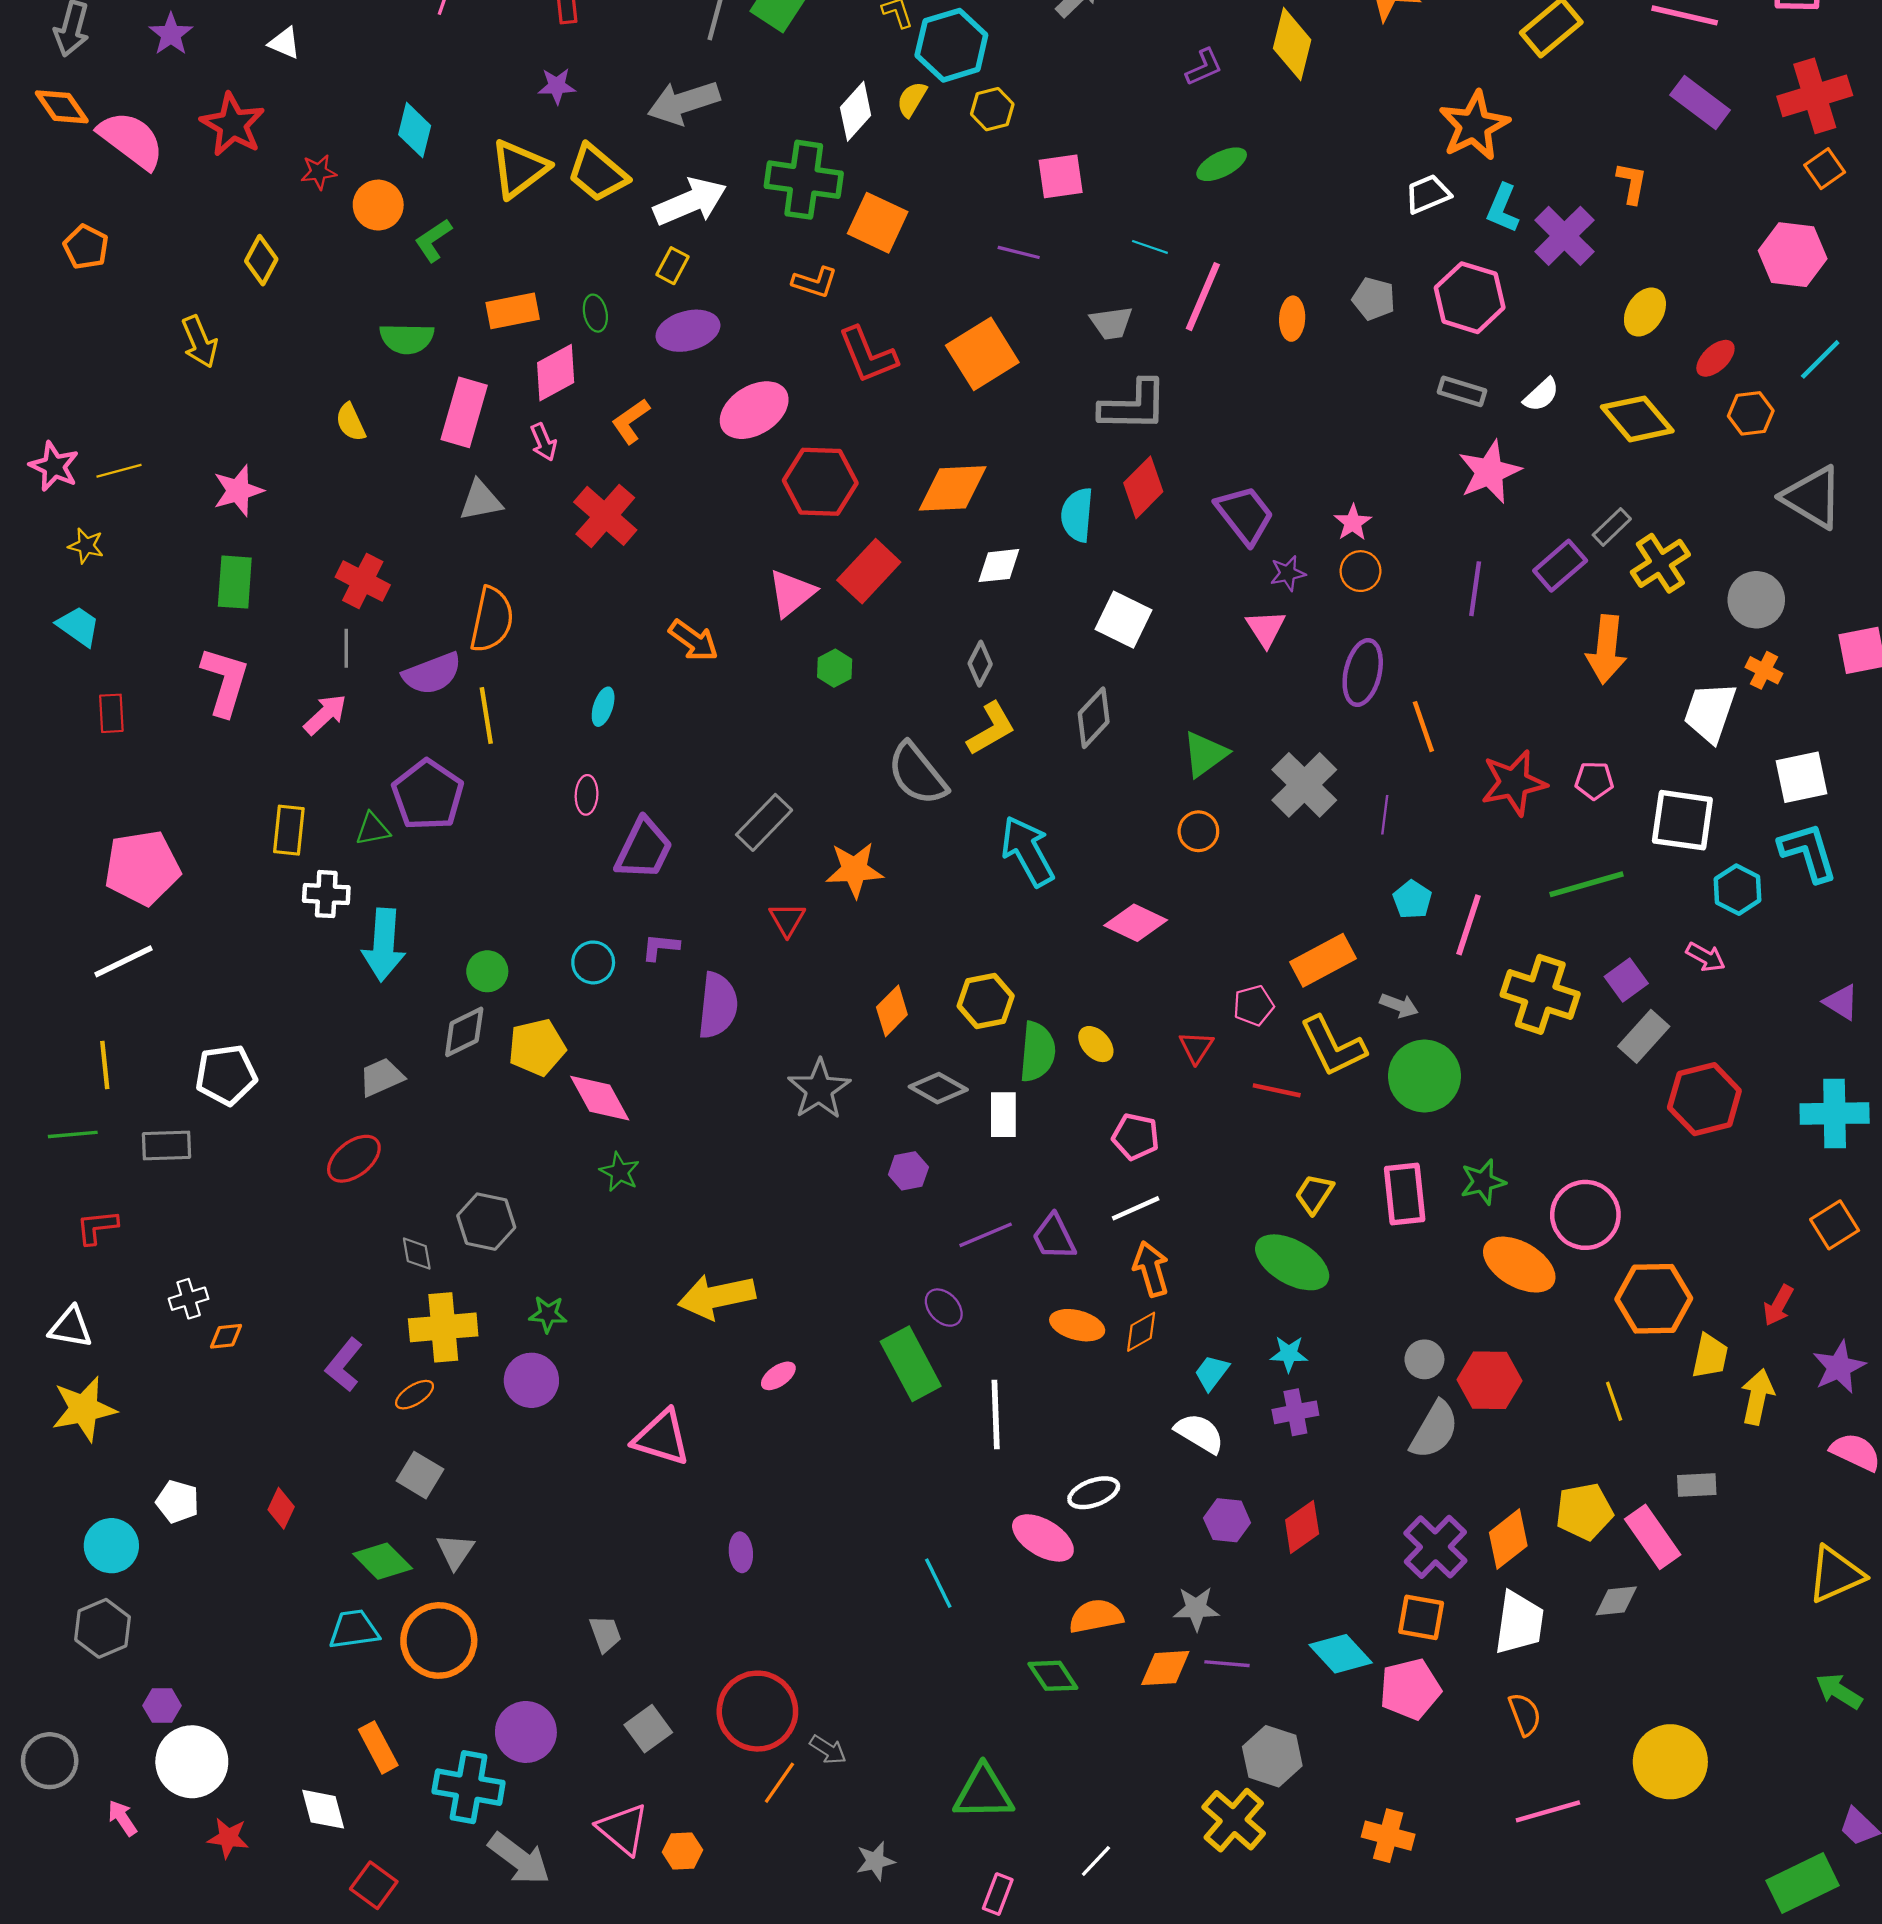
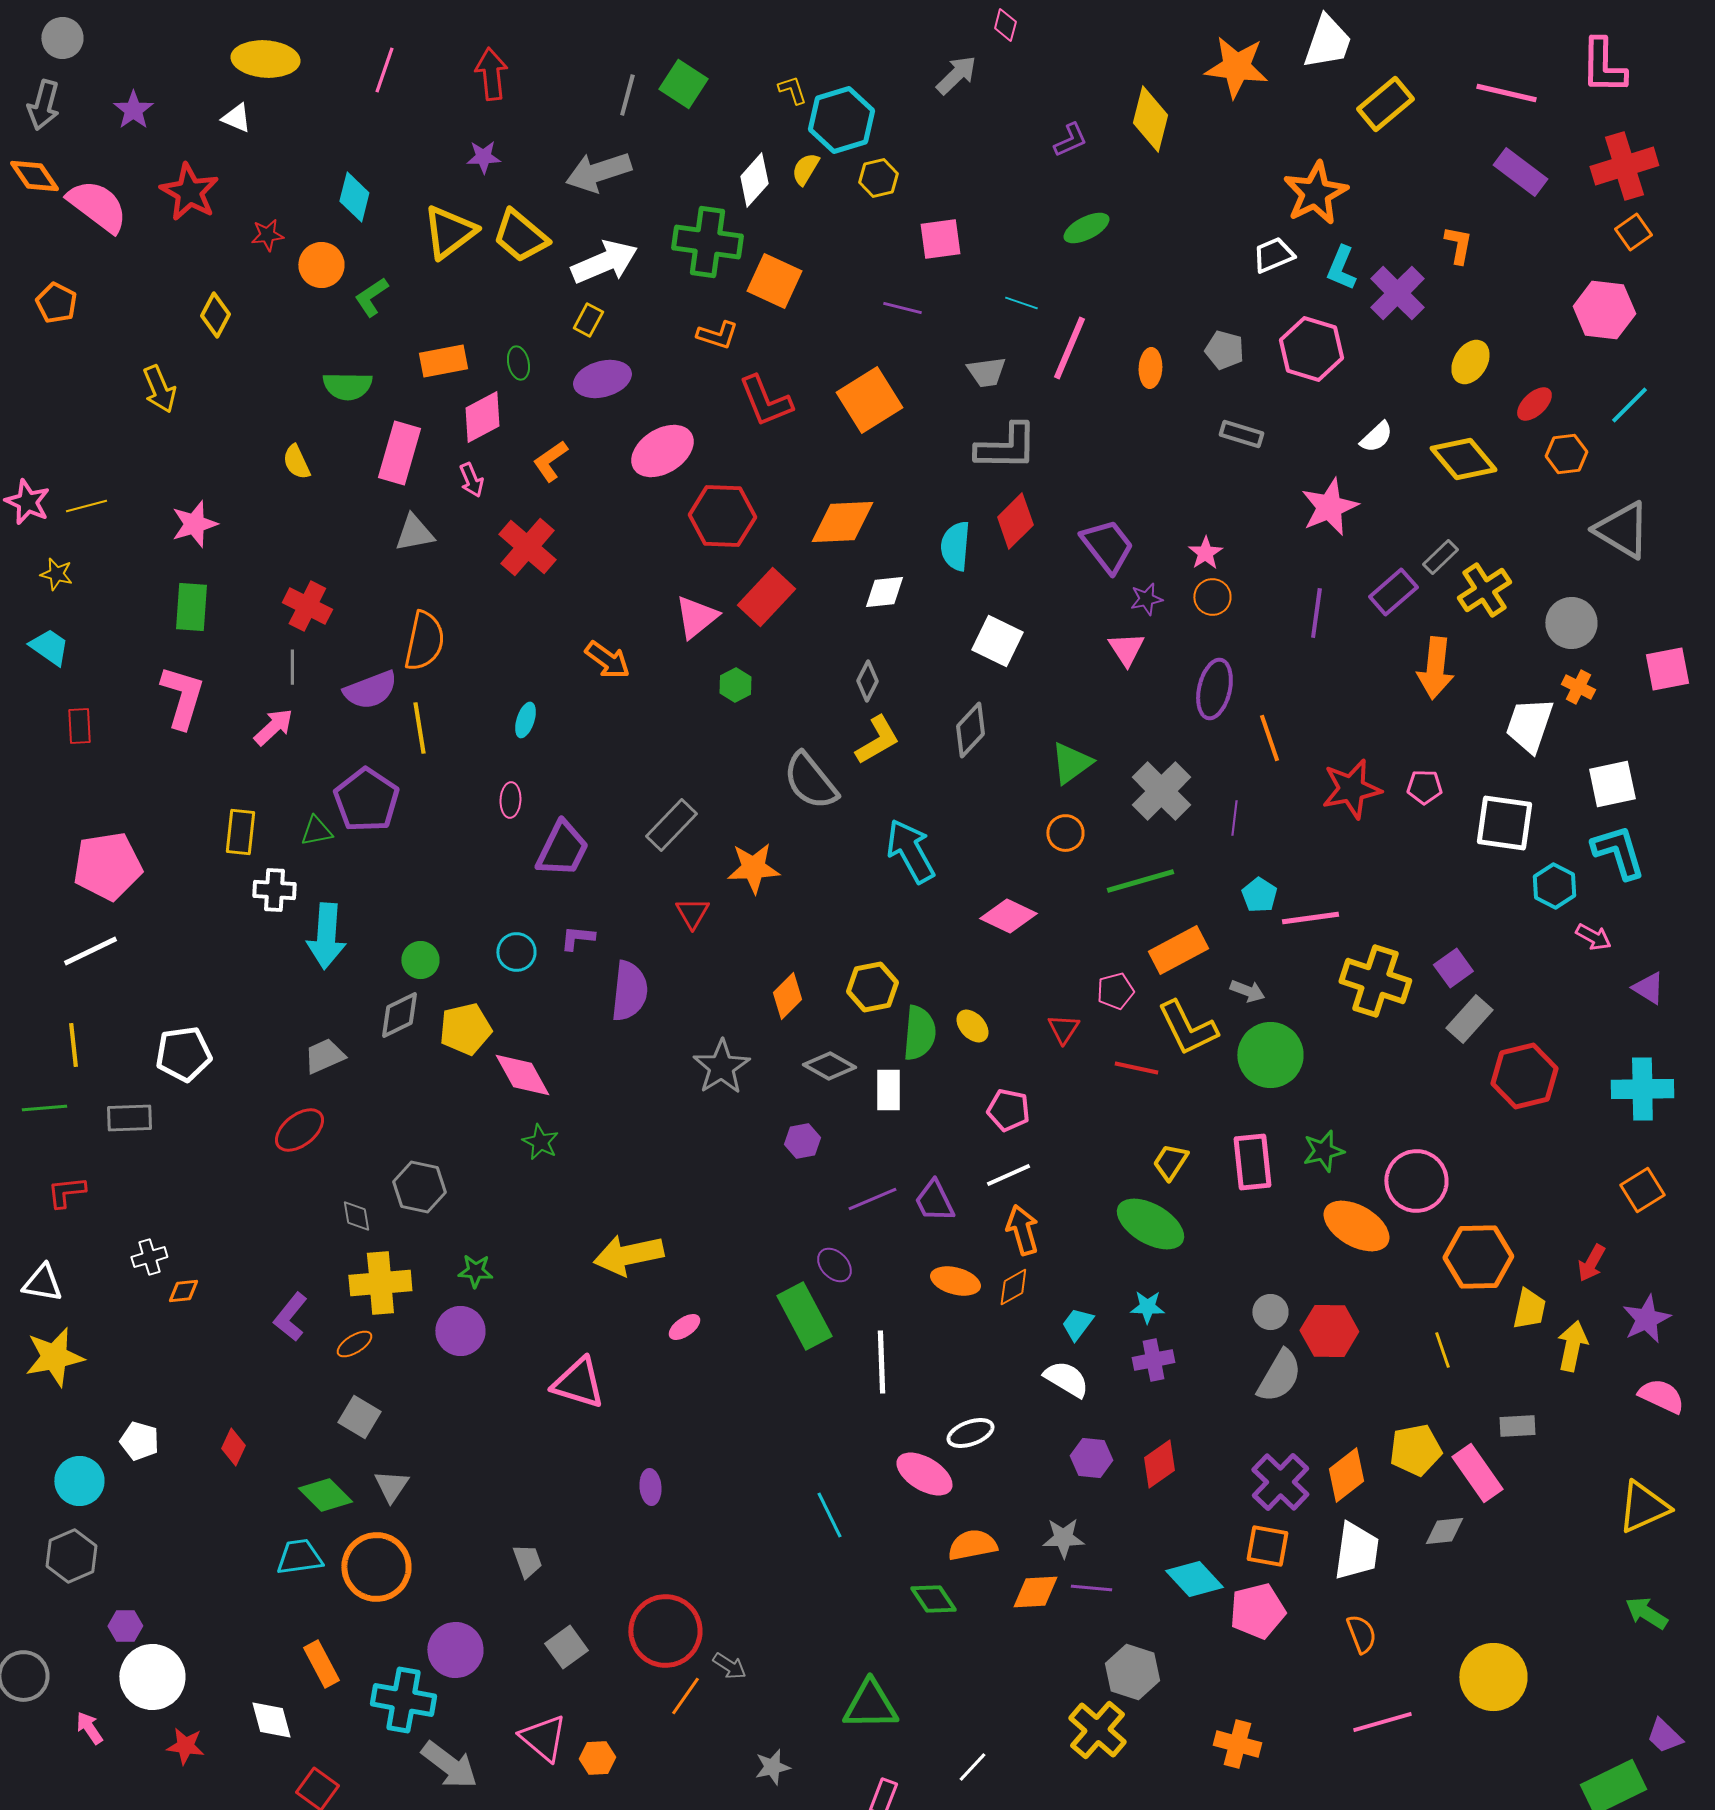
gray rectangle: (1462, 391) -> (1241, 434), moved
green line: (1587, 884) -> (1140, 881), moved
pink line: (1469, 925) -> (1310, 918), turned 64
pink arrow: (1706, 957) -> (1593, 937), moved

